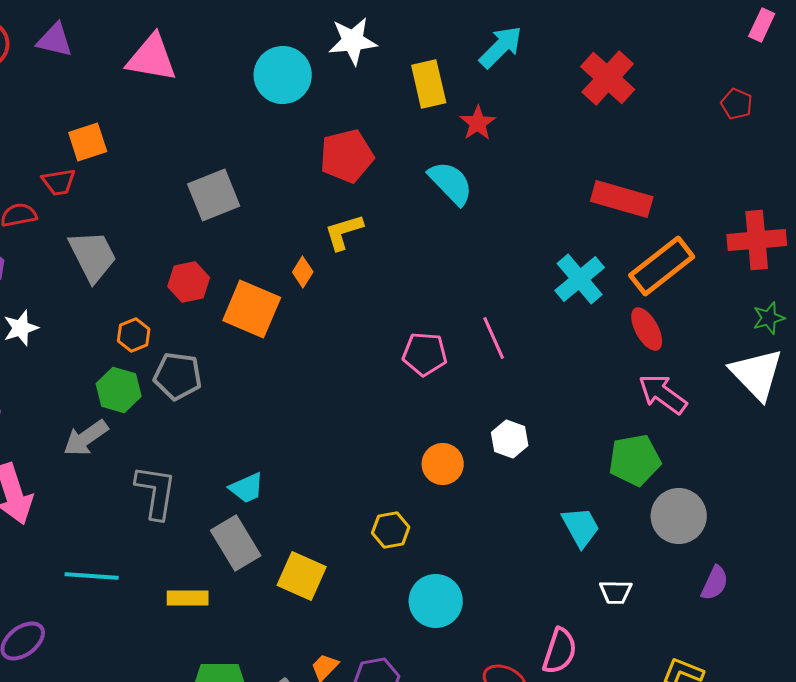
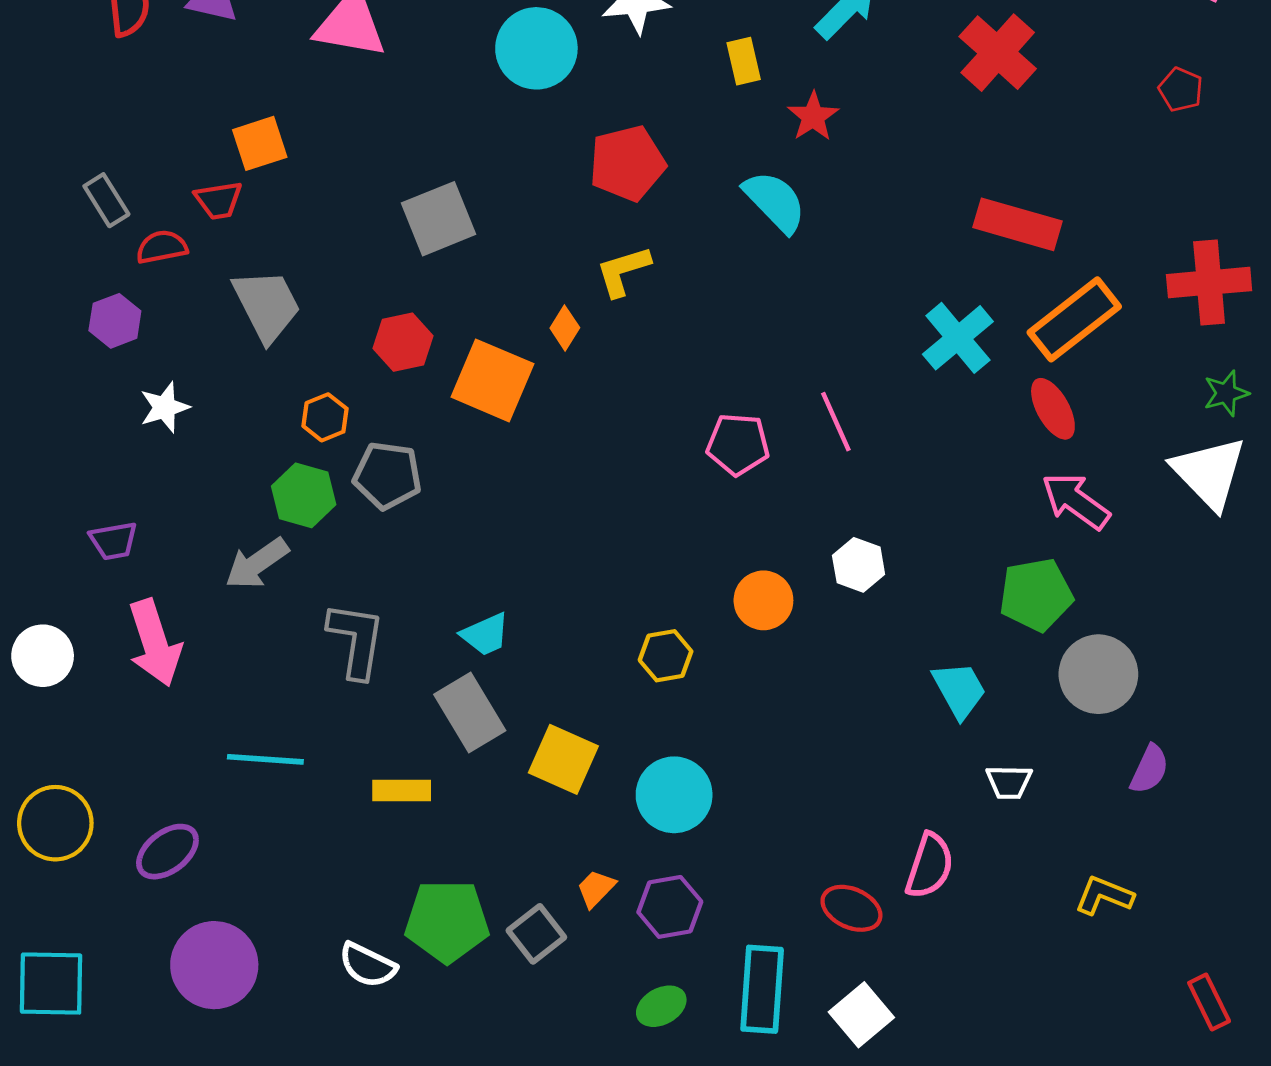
yellow rectangle: (429, 84) -> (744, 61), size x0.7
yellow hexagon: (391, 530) -> (666, 656), moved
cyan circle: (436, 601) -> (674, 795), moved

